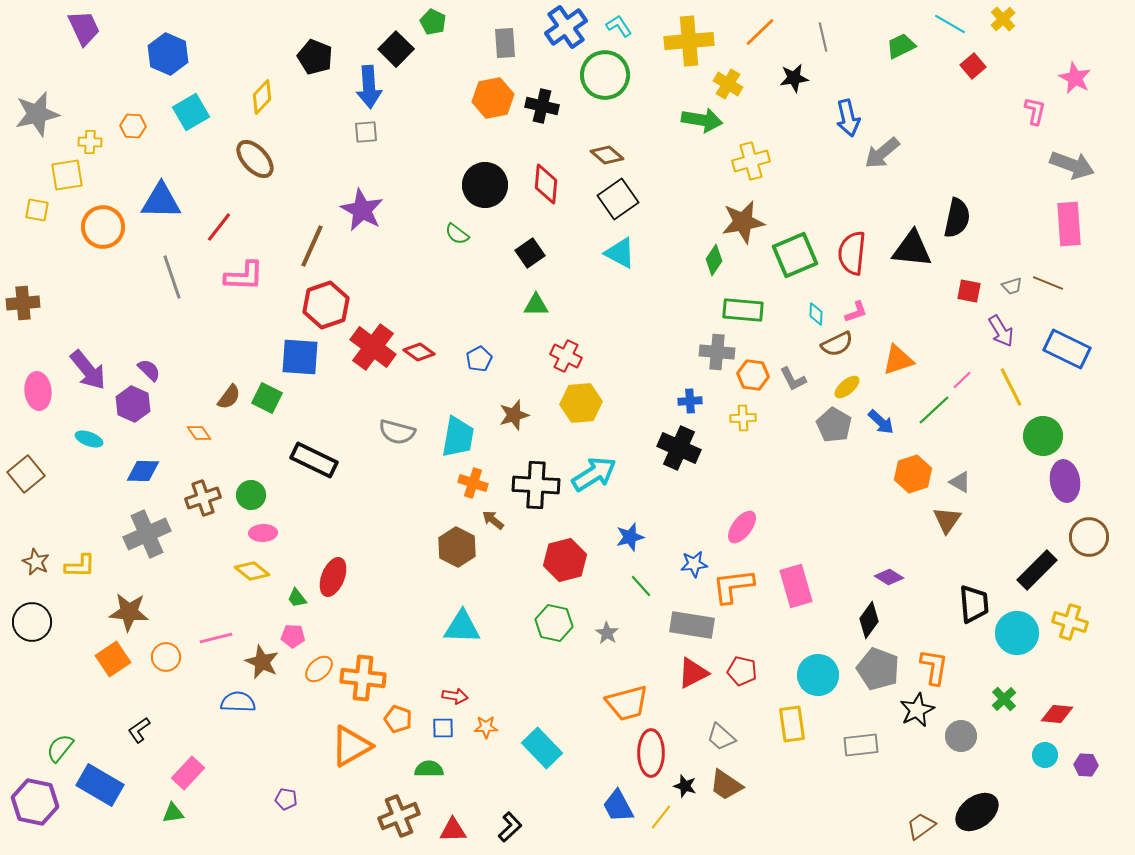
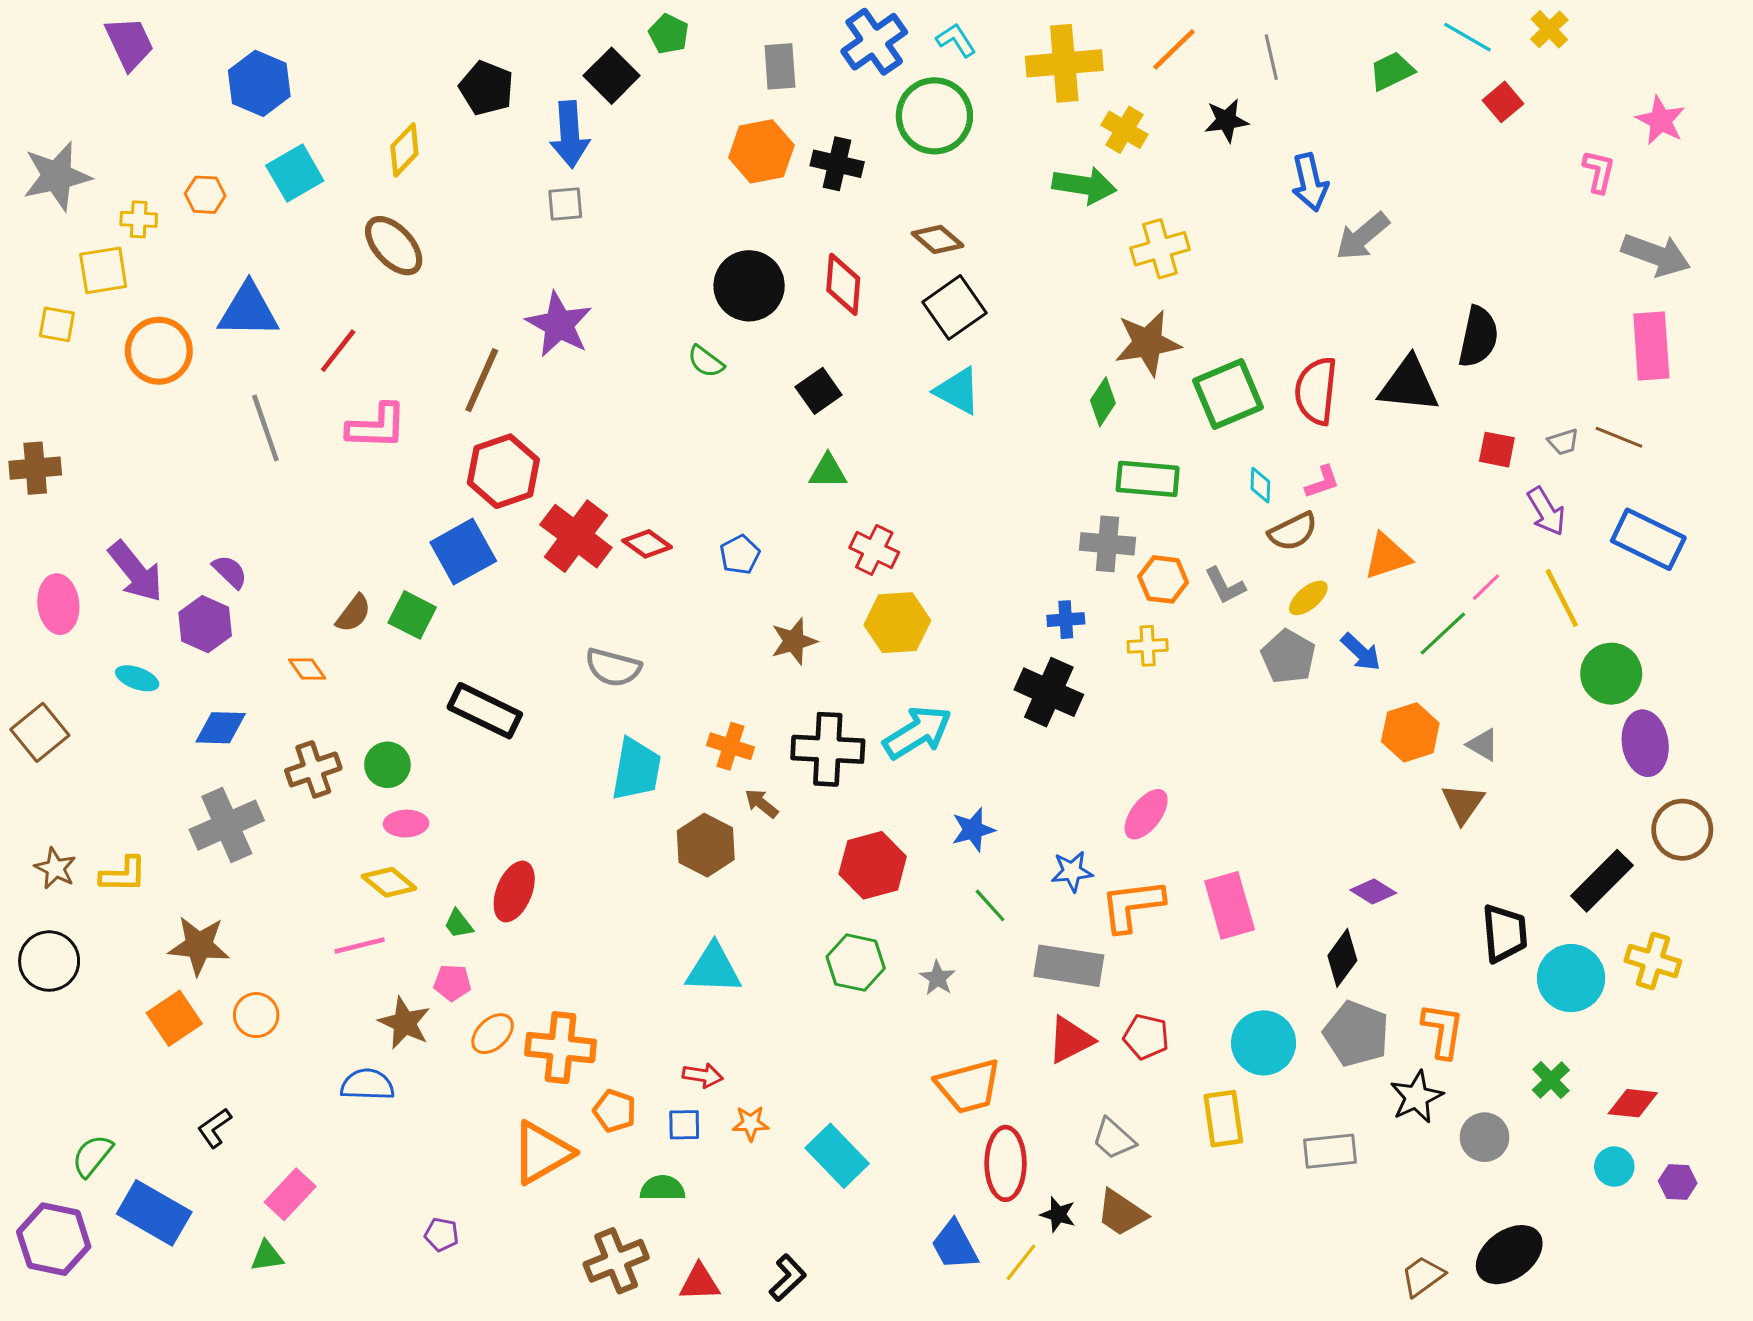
blue square: (300, 357) -> (463, 552), turned -33
cyan trapezoid: (458, 437) -> (636, 769), moved
pink line: (216, 638) -> (360, 946), moved

